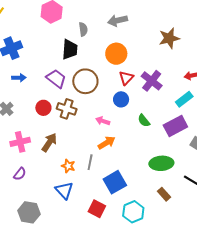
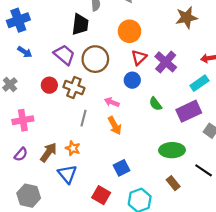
blue arrow: (19, 78) -> (25, 52), turned 32
brown arrow: (49, 142) -> (48, 152), moved
orange arrow: (107, 143) -> (115, 125), turned 90
gray line: (90, 162) -> (84, 118), moved
blue square: (115, 182) -> (121, 168), size x0.7

